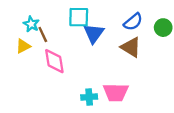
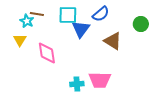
blue semicircle: (133, 22) -> (101, 14), moved
brown line: (43, 35) -> (37, 14), moved, turned -56
yellow triangle: (23, 46) -> (20, 40), turned -32

